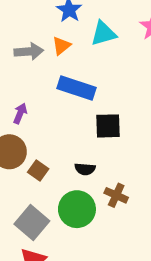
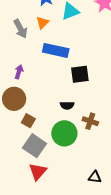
gray arrow: (29, 51) -> (20, 29), turned 72
brown square: (38, 171) -> (28, 121), moved

